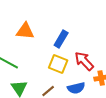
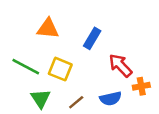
yellow square: (58, 64) -> (60, 69), moved

